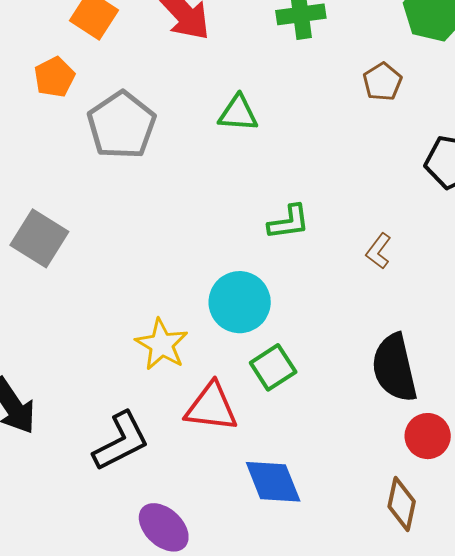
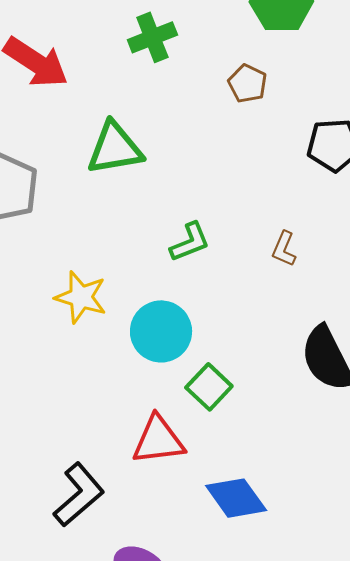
green triangle: (238, 113) -> (115, 148), size x1.4
yellow star: (162, 344) -> (81, 297), moved

